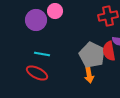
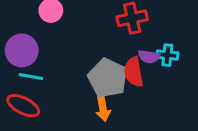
purple circle: (36, 20) -> (22, 50), moved

